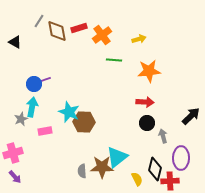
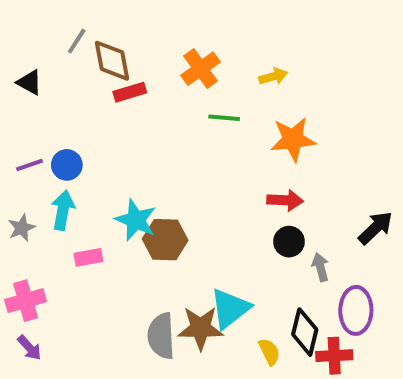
red rectangle: (79, 28) -> (130, 92), moved
purple line: (44, 80) -> (29, 165), moved
gray star: (21, 119) -> (22, 228), moved
gray semicircle: (82, 171) -> (161, 336), size x1.6

